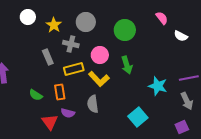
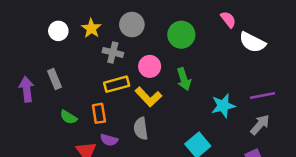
white circle: (28, 17) -> (58, 31), moved
white semicircle: (181, 36) -> (252, 42), size x1.5
gray rectangle: (48, 57) -> (55, 79), moved
cyan star: (158, 86) -> (223, 106), turned -30
gray arrow: (187, 101) -> (260, 125), turned -114

